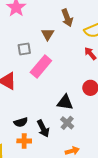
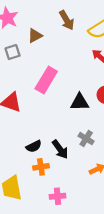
brown triangle: (48, 34) -> (35, 36), moved, turned 40
gray square: (24, 49) -> (13, 52), moved
black triangle: (65, 102) -> (80, 102), moved

